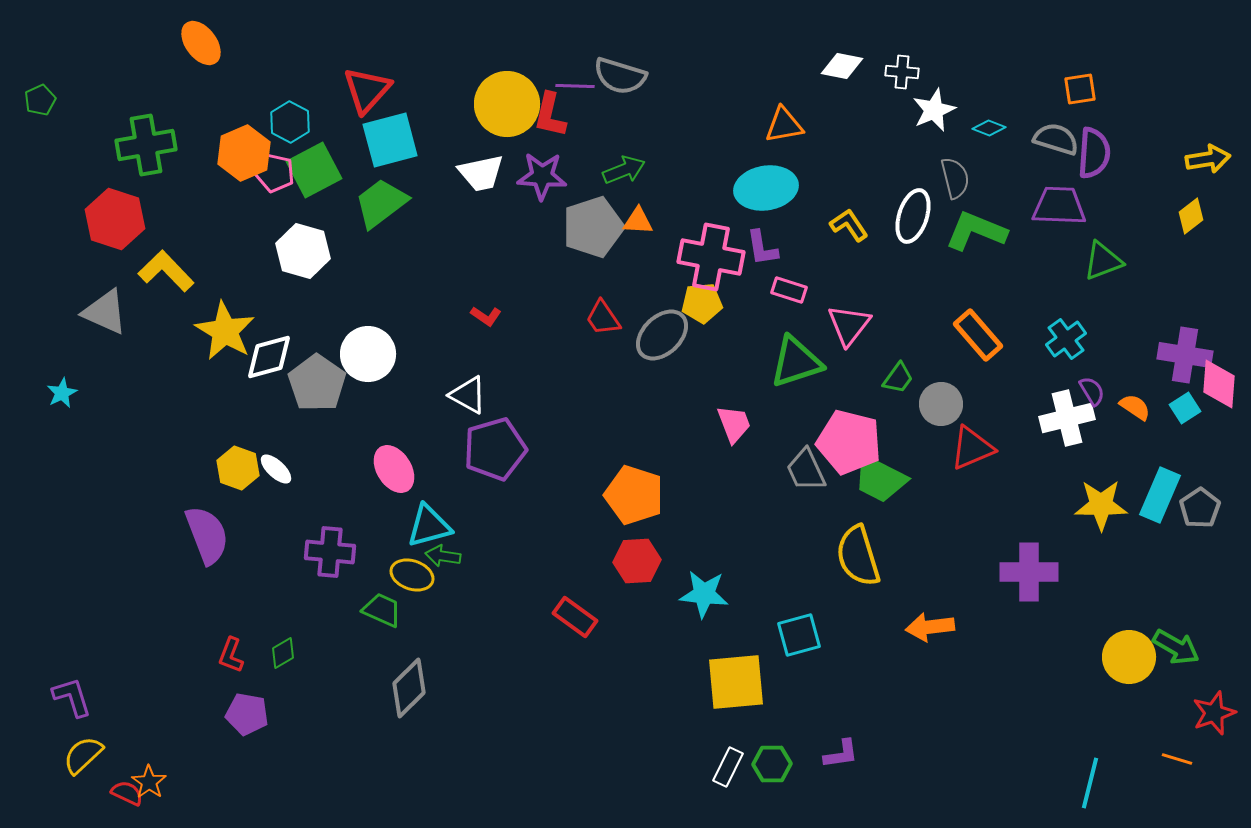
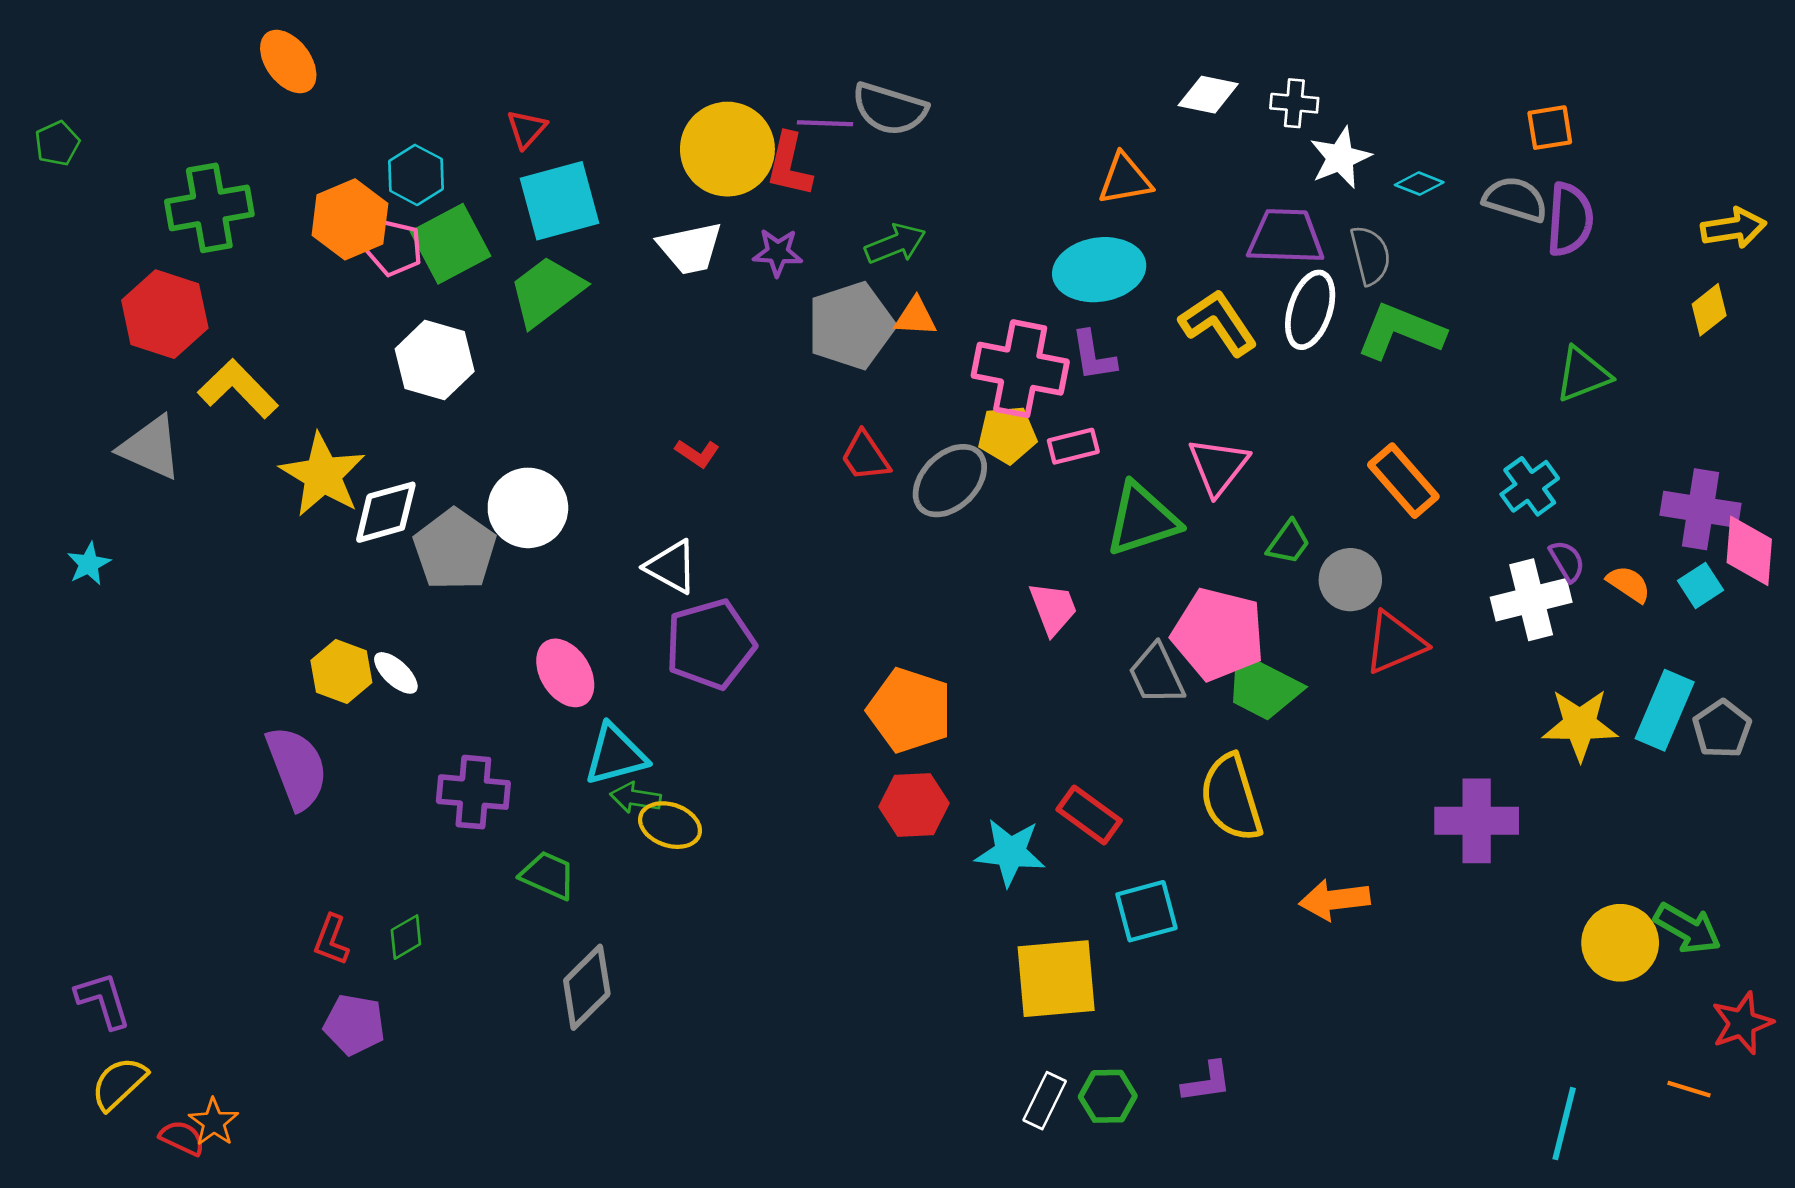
red triangle: (367, 90) -> (527, 129), size x0.6
purple star: (542, 176) -> (778, 252), size x0.7
purple trapezoid: (1059, 206) -> (1286, 237), moved
yellow L-shape: (849, 225) -> (1218, 323), size x1.4
pink rectangle: (789, 290) -> (1073, 446), moved, turned -32
yellow ellipse: (412, 575) -> (670, 825), moved
red rectangle: (575, 617) -> (1089, 815), moved

